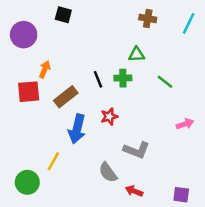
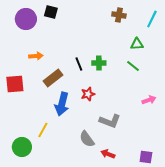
purple circle: (24, 35) -> (26, 19), moved
green triangle: (137, 54) -> (137, 44), moved
orange arrow: (45, 69) -> (36, 56), turned 64
red square: (29, 92) -> (15, 84), moved

